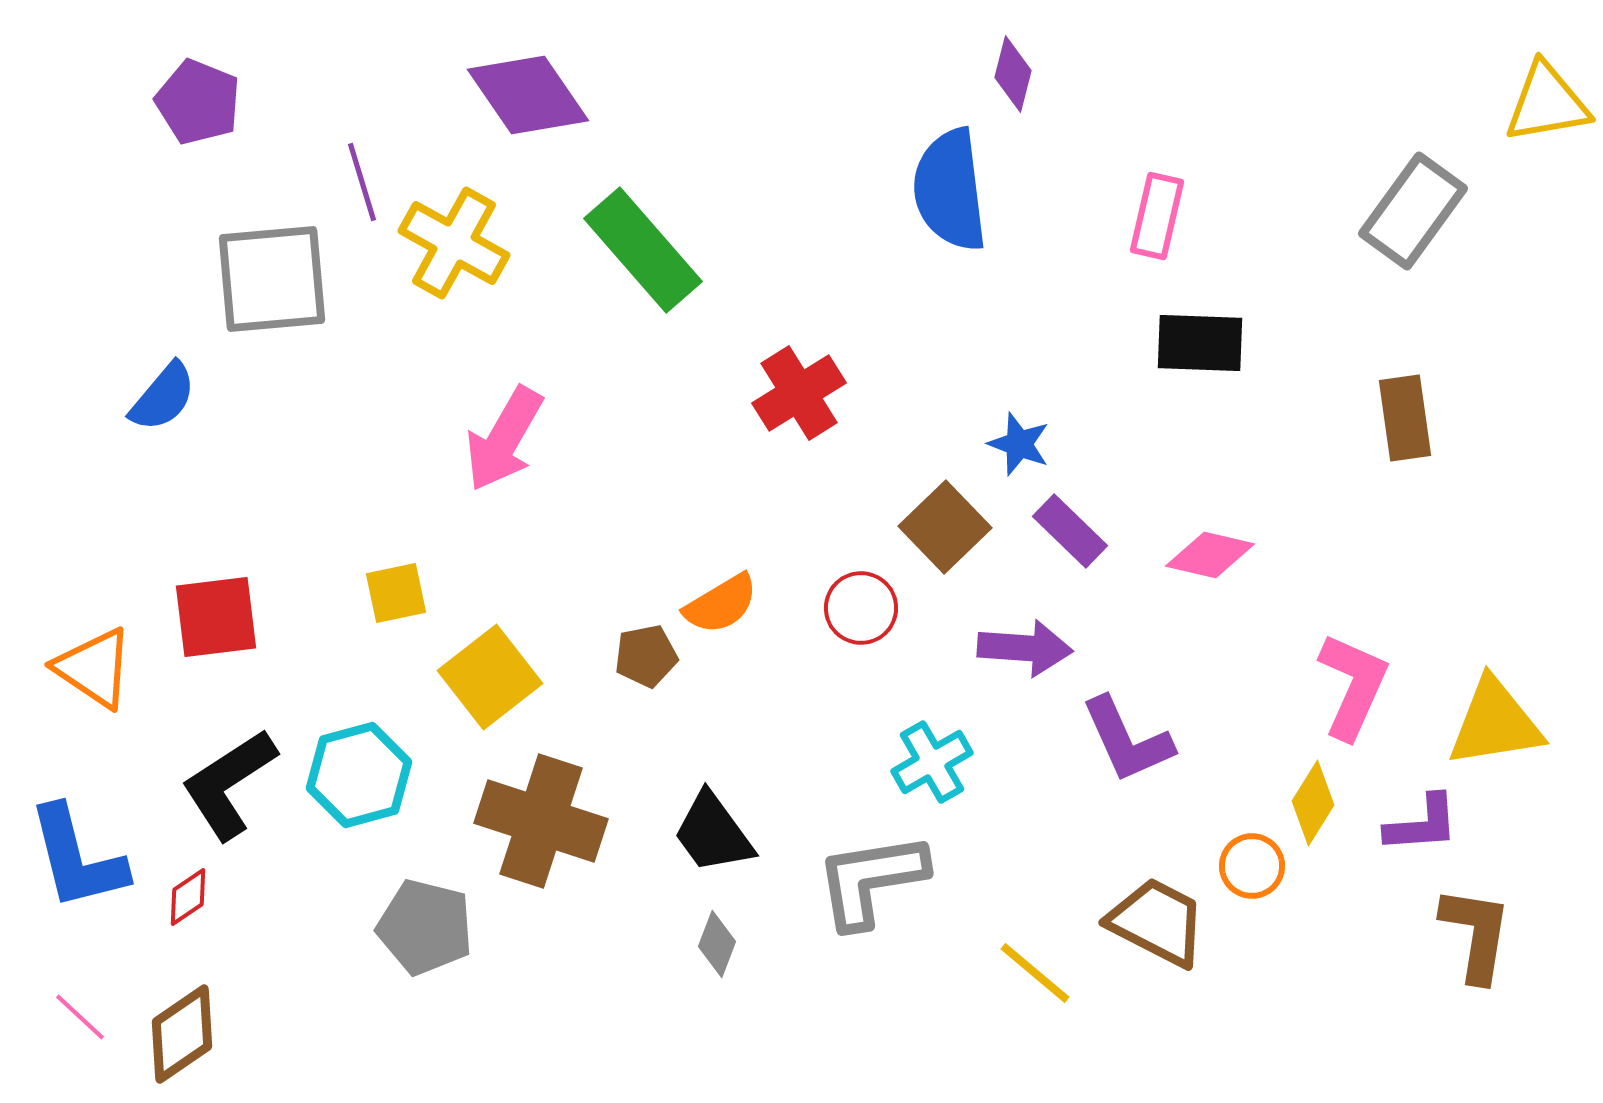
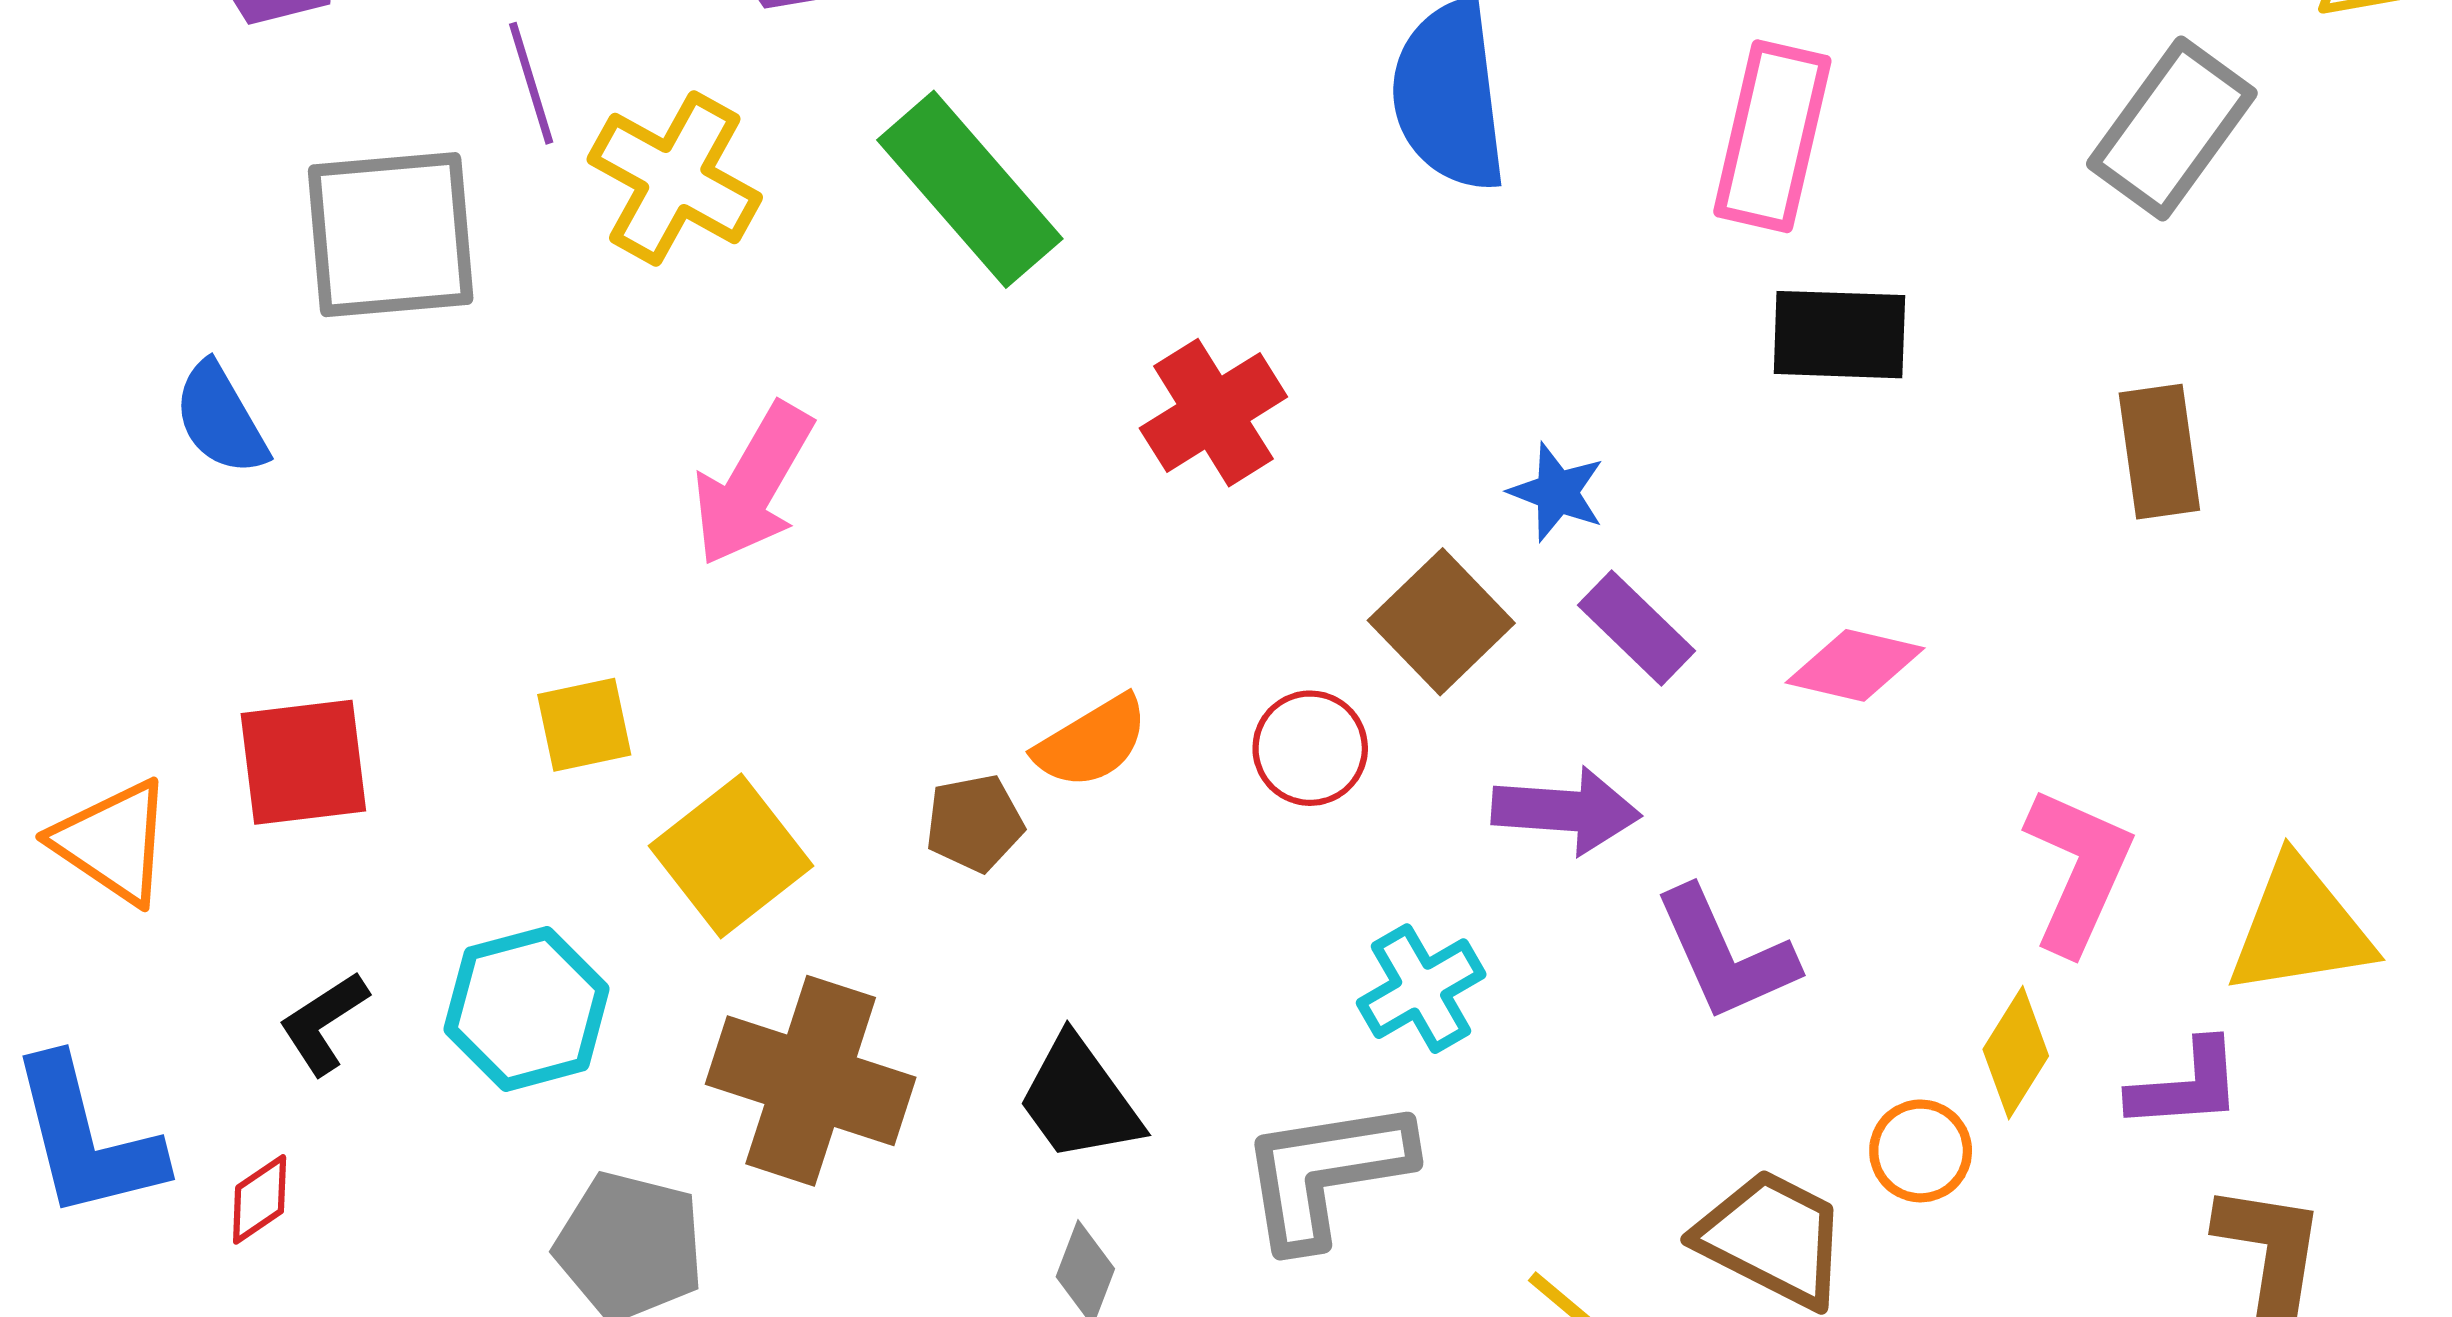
pink rectangle: (1157, 216) -> (1772, 136), size x1.4
blue semicircle: (163, 397) -> (221, 419), turned 110
black L-shape: (229, 784) -> (324, 1023), size x0.6

